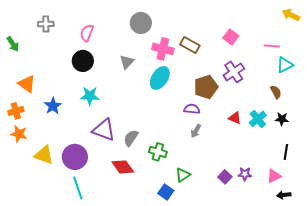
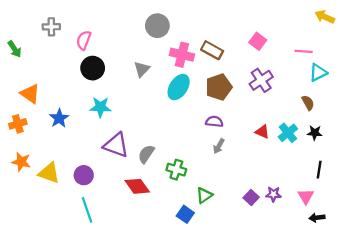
pink semicircle: (87, 33) -> (84, 40), moved
brown pentagon: (206, 87) -> (219, 87), moved
orange star: (19, 134) -> (21, 162), moved
purple circle: (75, 157) -> (84, 175), size x0.7
pink triangle: (274, 176) -> (306, 196), turned -35

